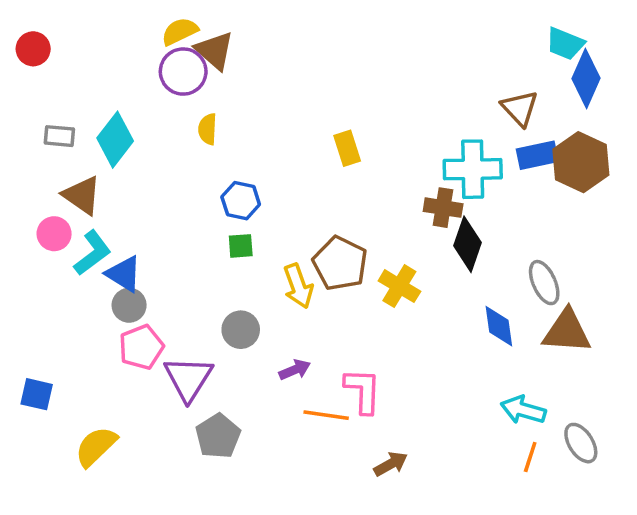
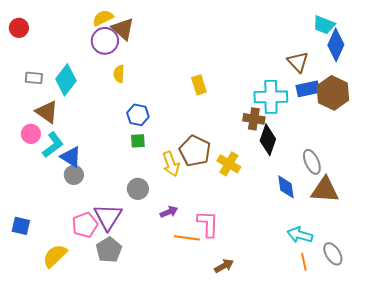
pink pentagon: (141, 347) -> (85, 225), moved
gray pentagon: (218, 436) -> (109, 250), moved
orange line: (530, 457) -> (304, 262), turned -30

